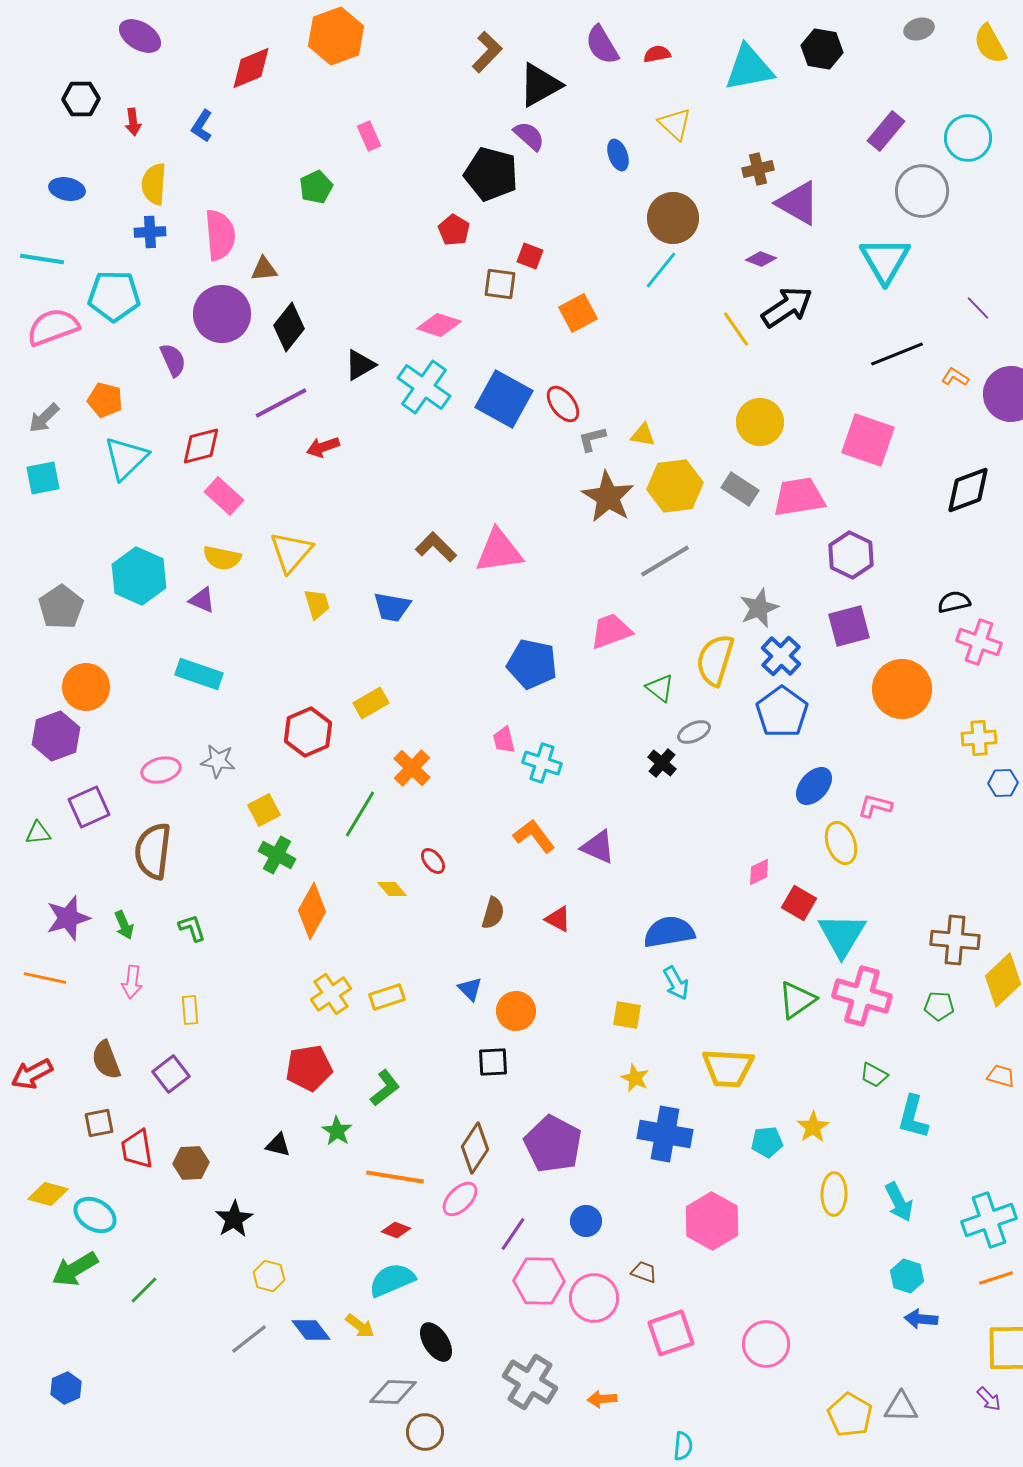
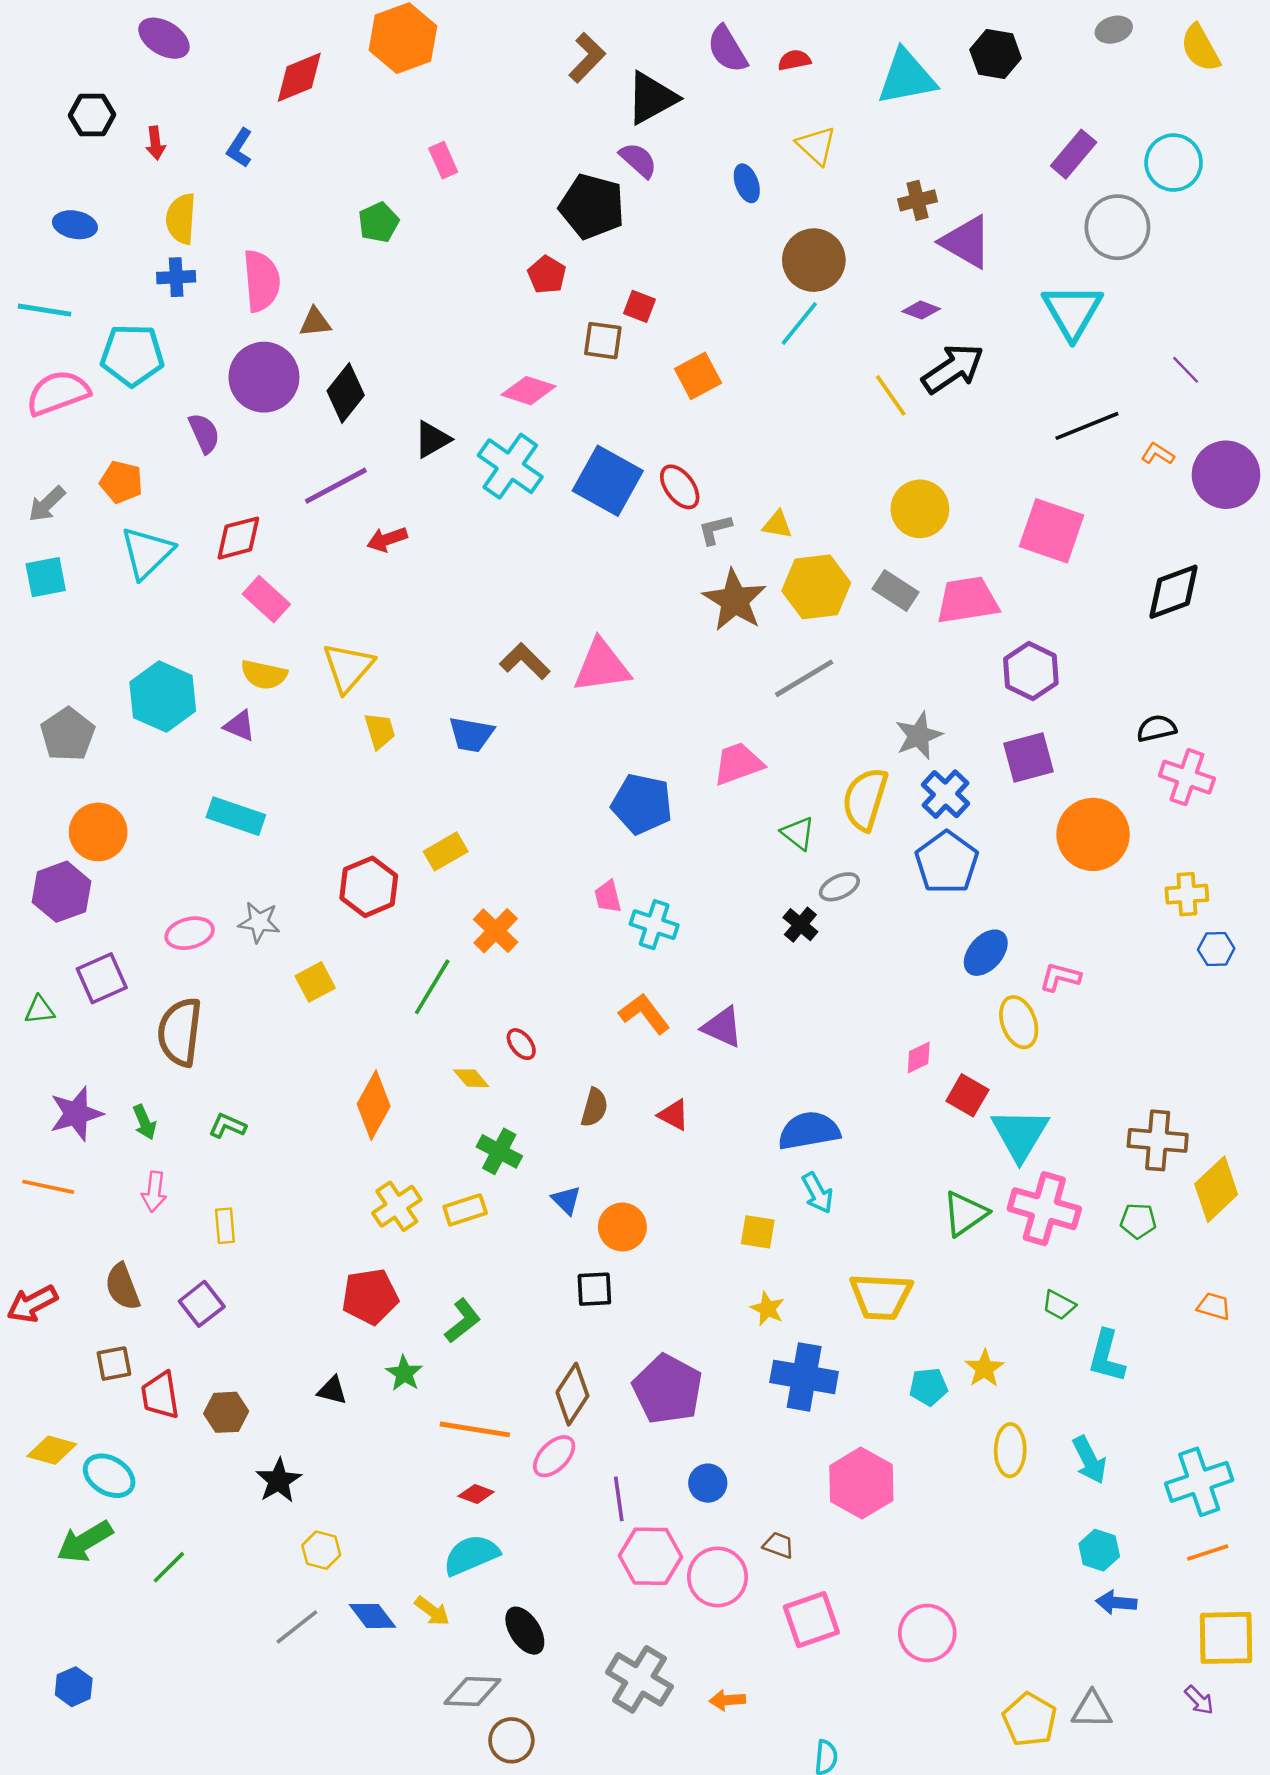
green cross: (277, 855) -> (499, 1151), moved
green L-shape: (192, 928) -> (227, 1126), turned -48
purple line: (513, 1234) -> (619, 1499), turned -42

